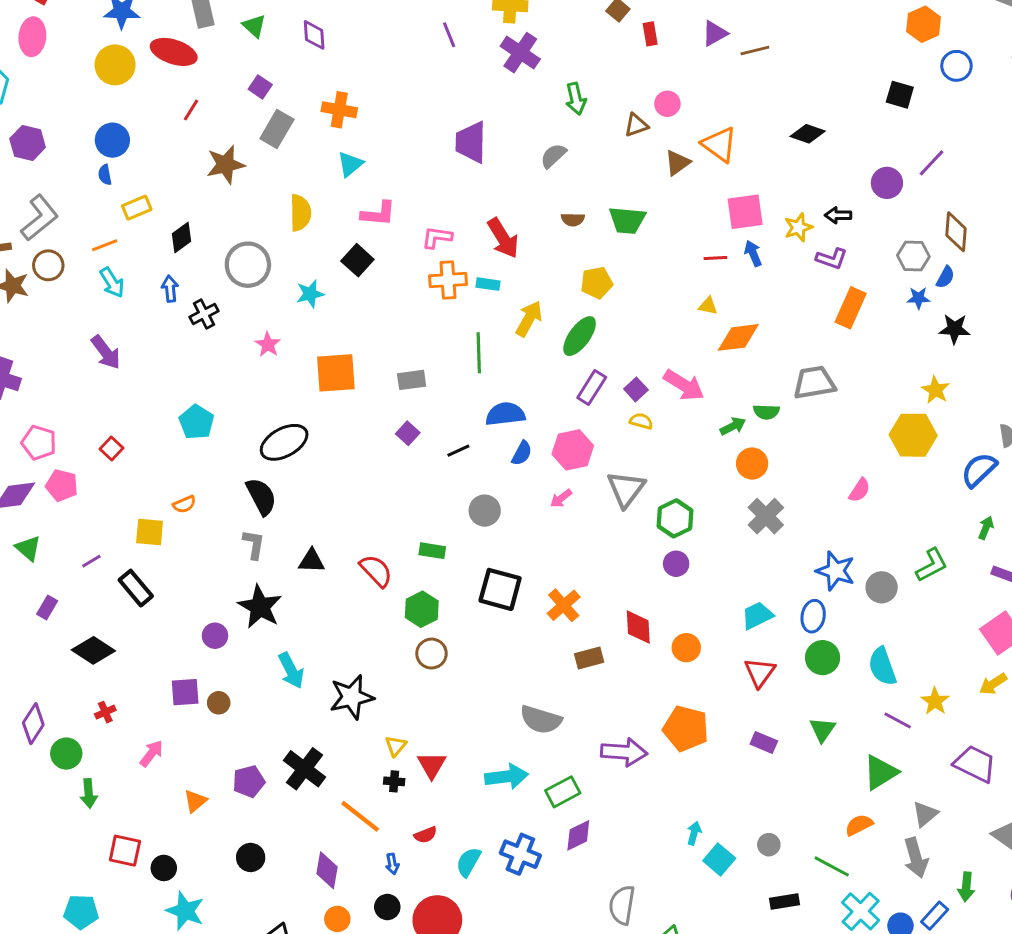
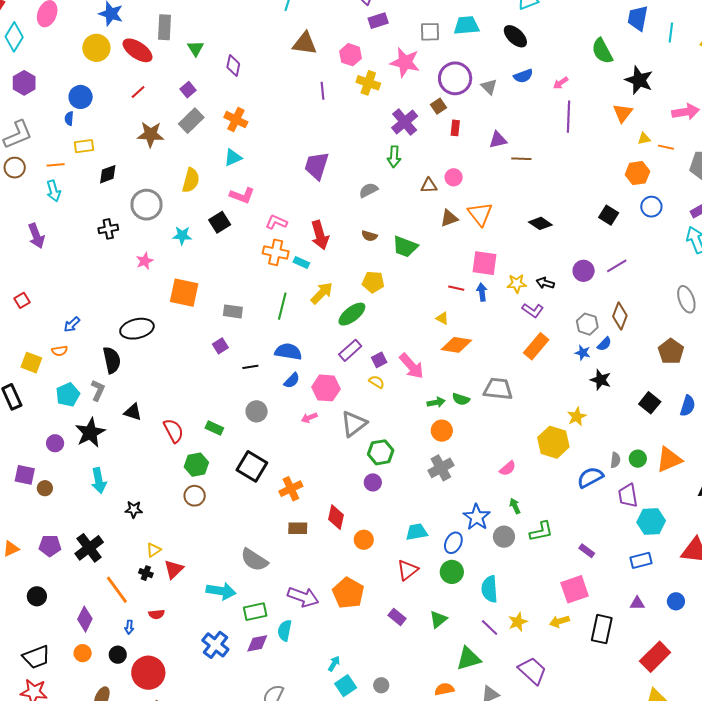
purple cross: (520, 53) -> (405, 122), moved
blue arrow: (170, 289) -> (72, 324), moved, turned -144
cyan pentagon: (196, 422) -> (68, 395), moved
green arrow: (986, 528) -> (515, 506), moved, turned -63
black star: (352, 697) -> (134, 509), size x0.6
cyan semicircle: (468, 862) -> (285, 630), moved, turned -35

